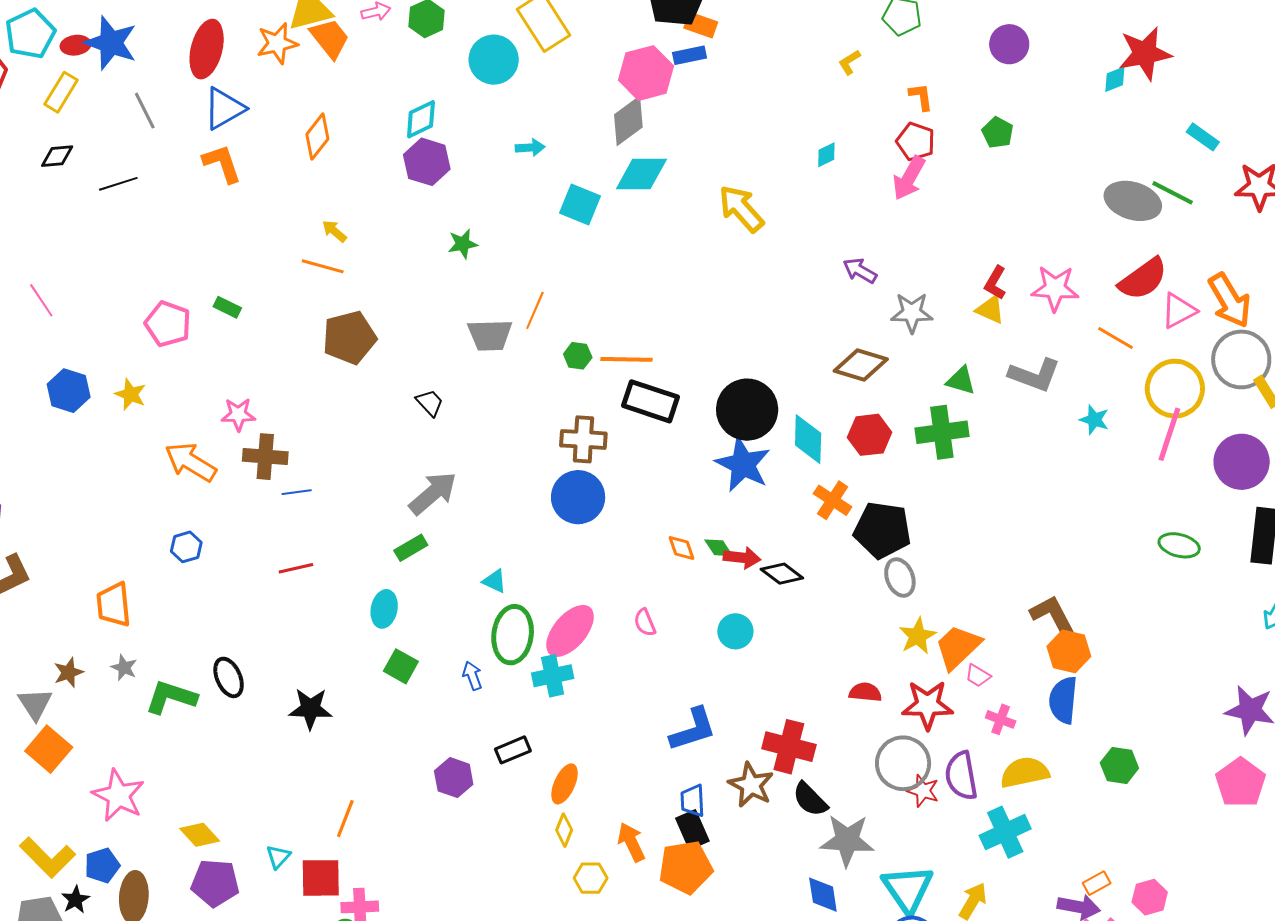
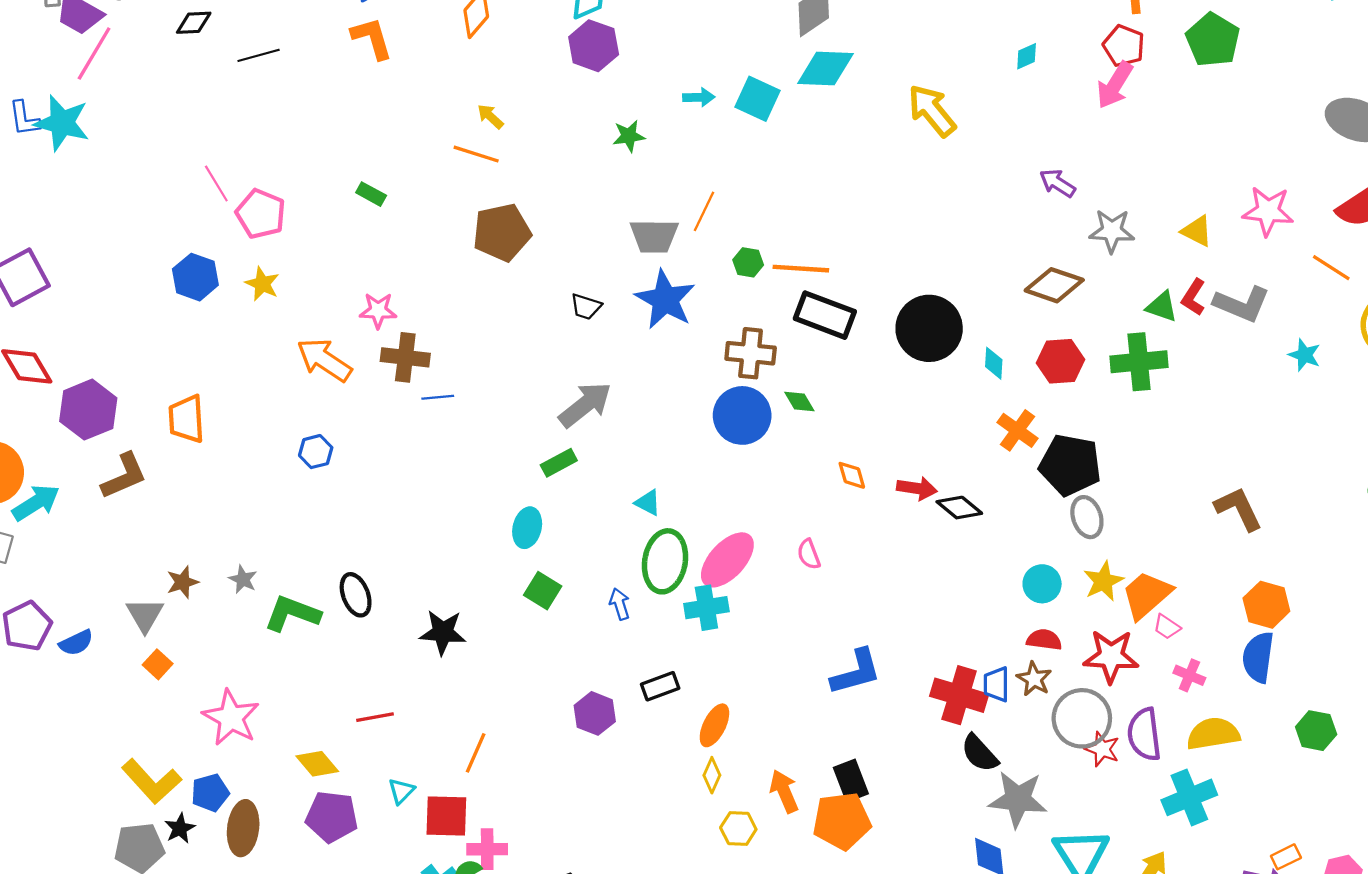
green pentagon: (998, 133) -> (1213, 40), size x1.6
cyan arrow: (530, 148) -> (699, 97), moved
red L-shape: (995, 283) -> (1193, 297), moved
pink line: (41, 300) -> (216, 184), moved
pink pentagon: (168, 324) -> (261, 214), moved
black trapezoid: (430, 403) -> (586, 307), turned 148
cyan diamond: (808, 439) -> (994, 363), size x0.6
blue star: (743, 464) -> (665, 300), moved
green diamond: (719, 548) -> (799, 401), moved
red line: (296, 568) -> (375, 717), moved
orange trapezoid: (114, 605) -> (186, 419), moved
brown L-shape: (1053, 615) -> (1238, 509), moved
cyan circle: (735, 631) -> (1042, 584), moved
orange square: (49, 749) -> (158, 664), size x0.6
brown star: (751, 785) -> (1034, 679), moved, size x0.7
blue trapezoid: (693, 801) -> (996, 684), moved

